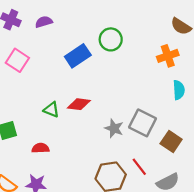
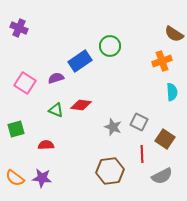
purple semicircle: (44, 22) -> (56, 78), moved
pink square: (17, 60) -> (25, 83), moved
gray square: (143, 123) -> (139, 122), size x0.7
red line: (139, 167) -> (142, 154), moved, turned 36

